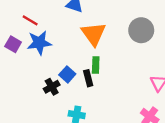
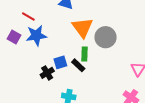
gray circle: (141, 30) -> (106, 37), moved
blue square: (67, 74) -> (60, 62), turned 32
black rectangle: (88, 78) -> (78, 65), turned -32

